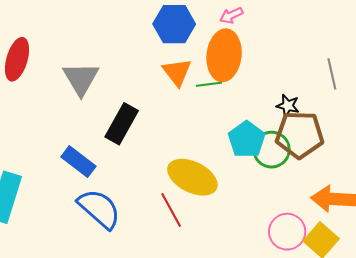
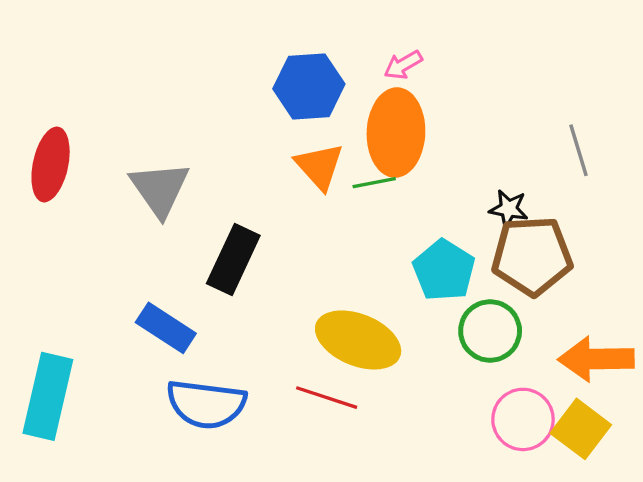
green circle: (272, 150) -> (490, 331), moved
blue semicircle: (99, 209) -> (206, 404), turned 150
red line: (171, 210) -> (327, 398), turned -39

